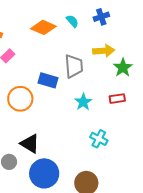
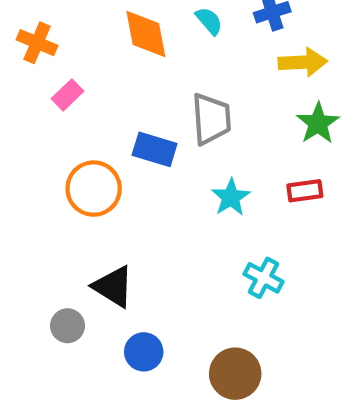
orange diamond: (43, 27) -> (146, 34), turned 55
yellow arrow: (104, 51) -> (303, 62), moved
blue circle: (44, 173) -> (144, 352), size x0.6

